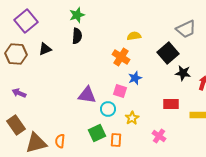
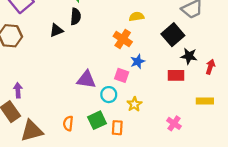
black triangle: (45, 49) -> (56, 30), moved
purple arrow: (19, 93) -> (18, 90), moved, turned 64
red rectangle: (171, 104) -> (176, 75), moved
pink cross: (159, 136) -> (174, 123), moved
orange semicircle: (60, 141) -> (68, 123), moved

